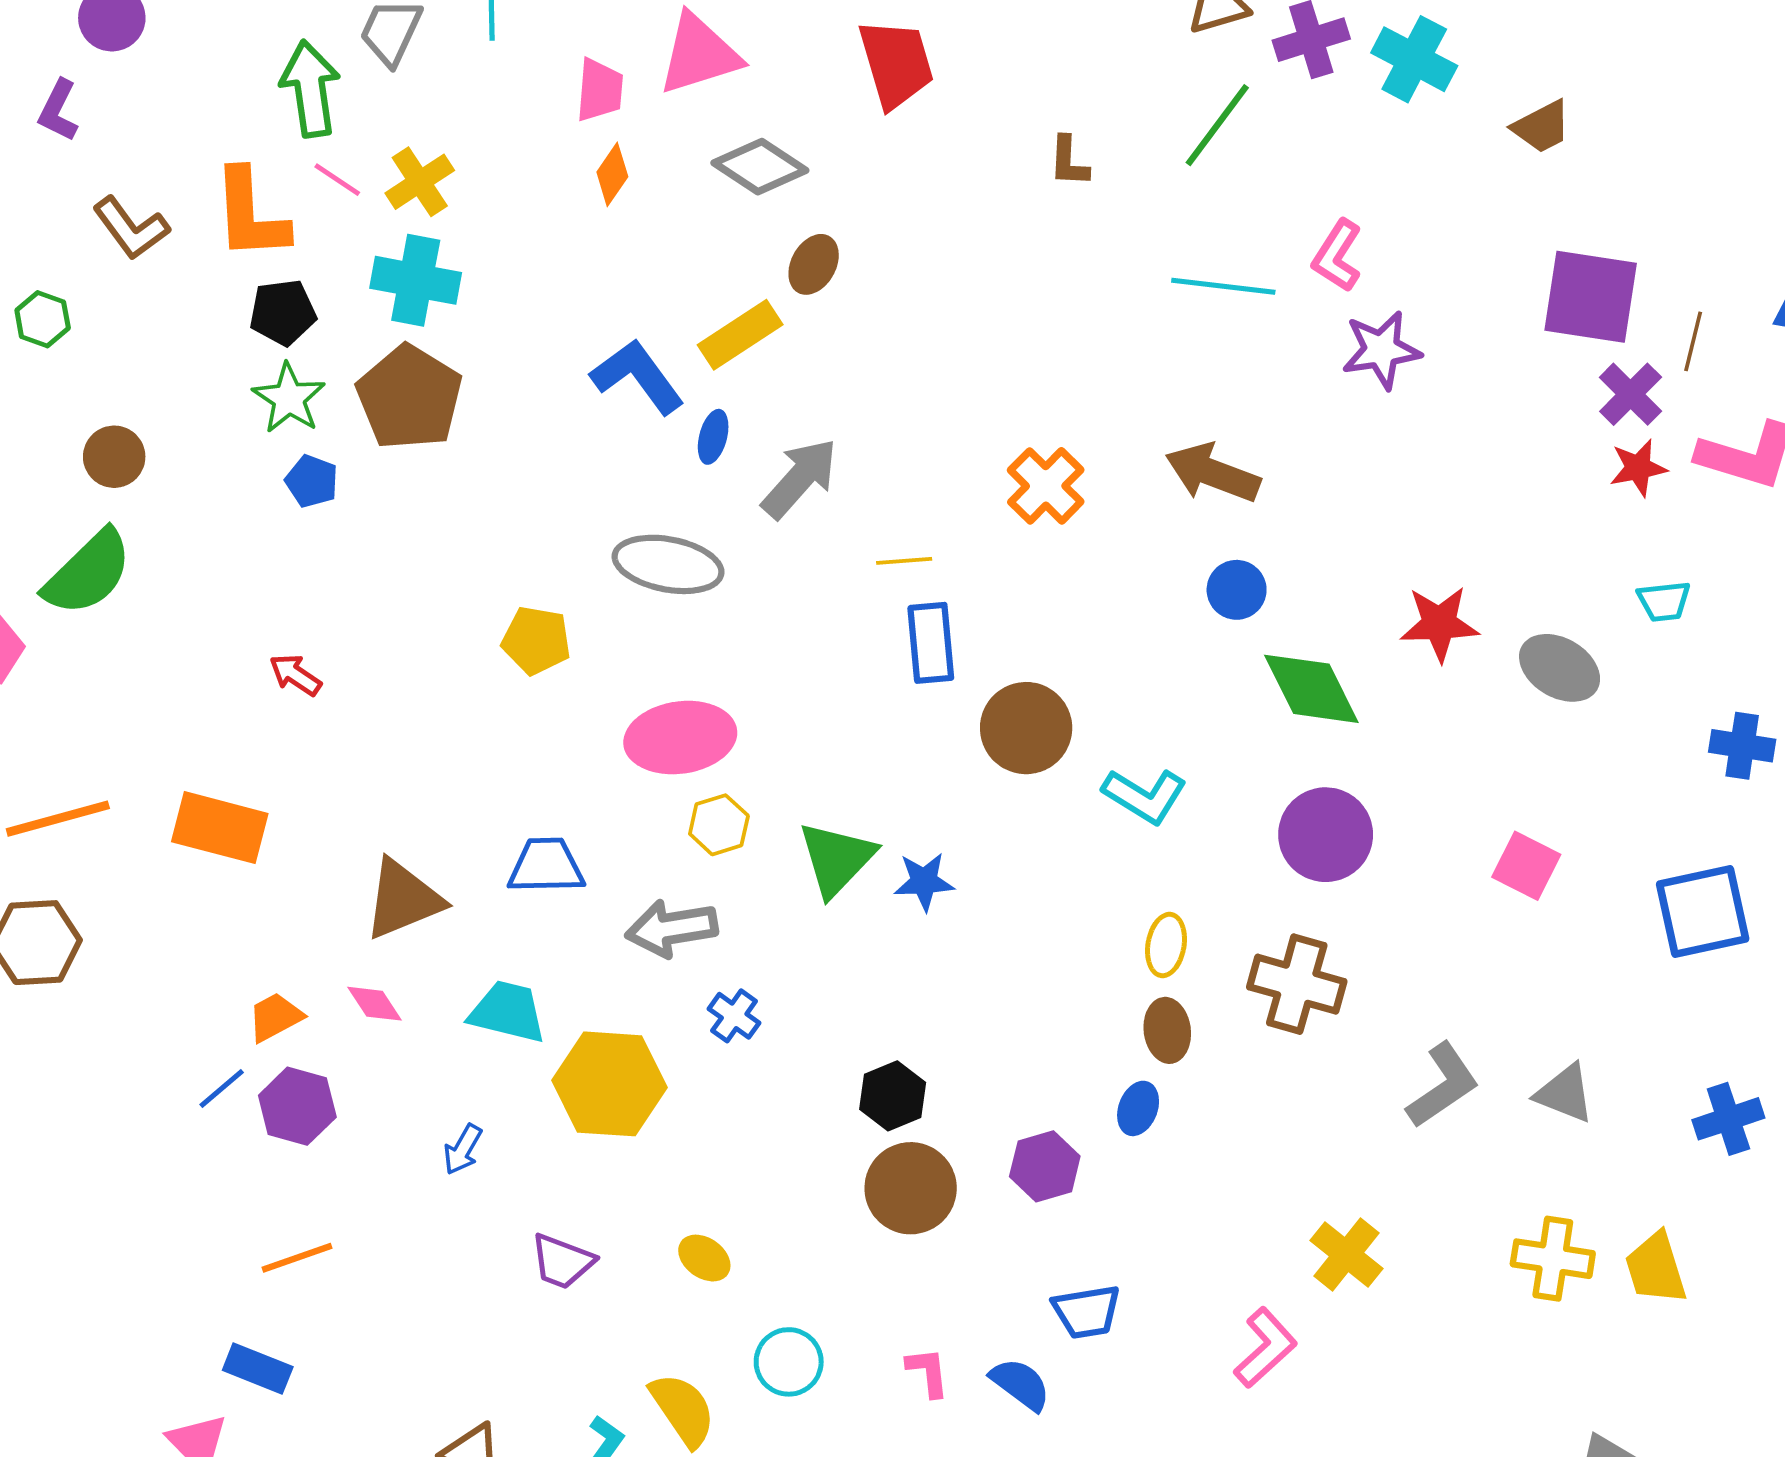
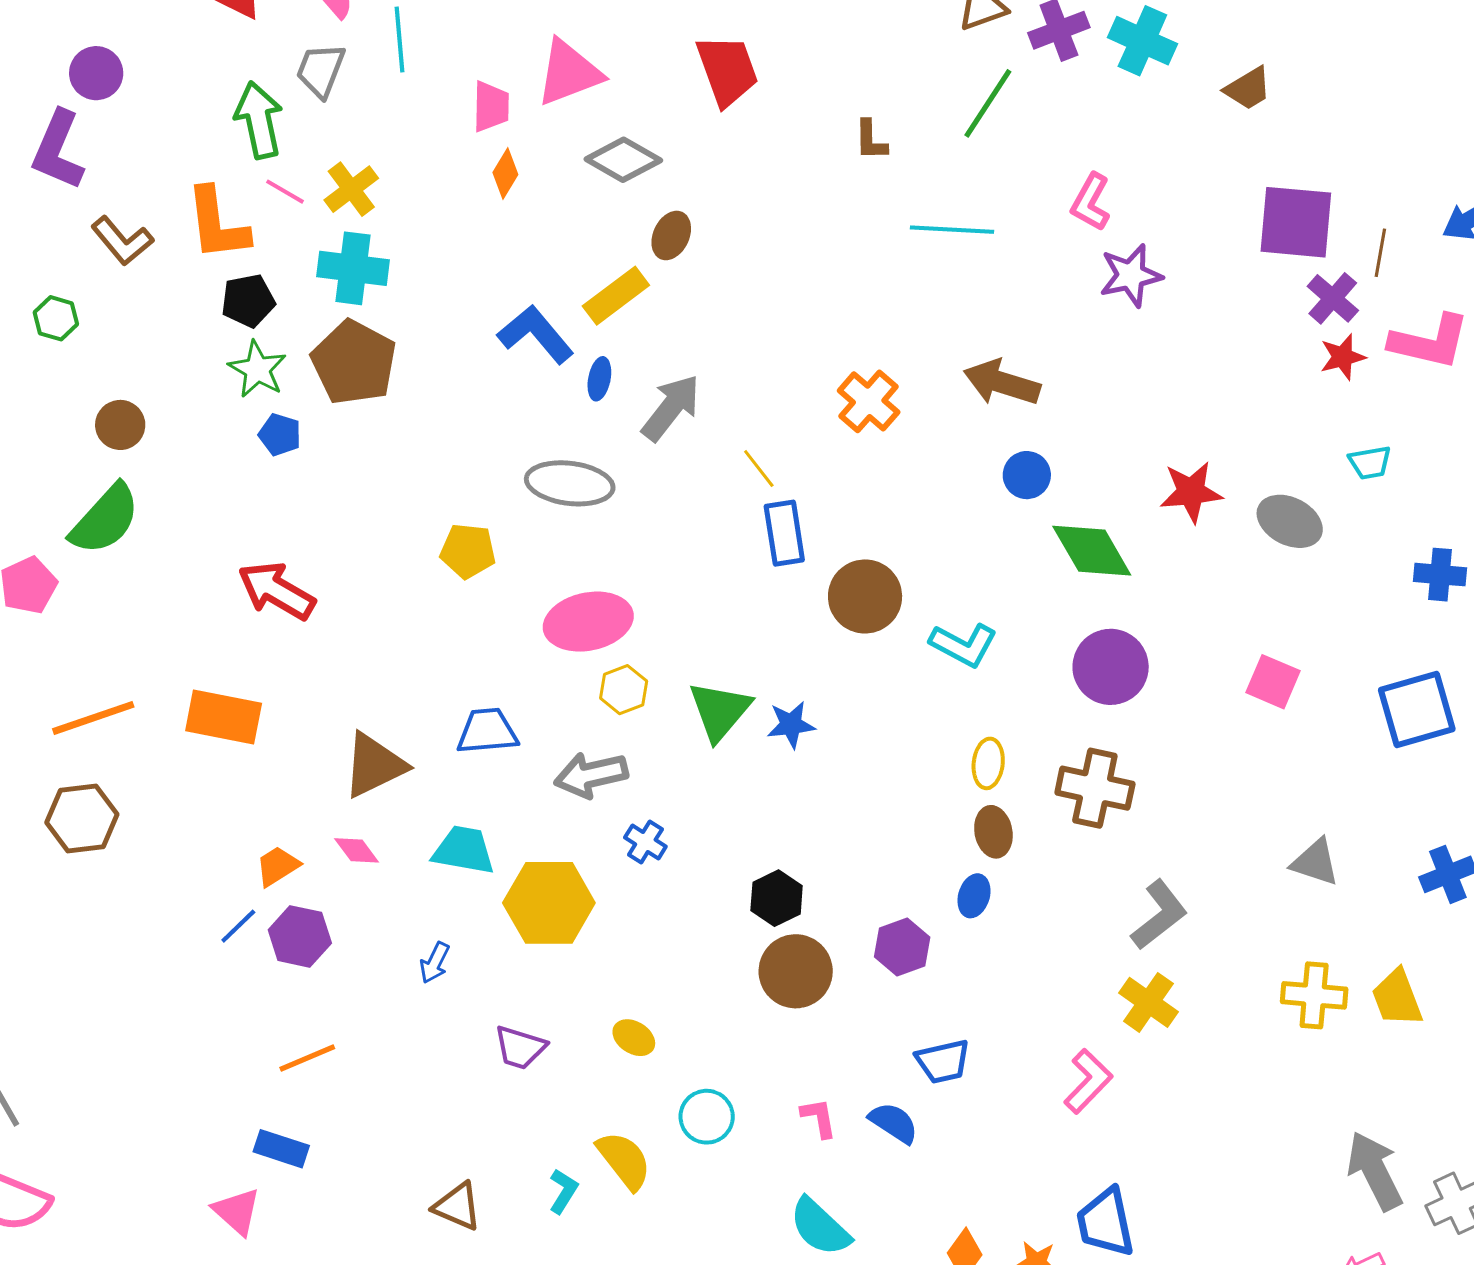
purple L-shape: (58, 110) -> (58, 150), size x1.6
cyan line: (1223, 286) -> (952, 230), moved
yellow line: (904, 561) -> (759, 469), turned 60
red arrow: (295, 675) -> (276, 591), size x1.8
gray L-shape: (1443, 1085) -> (1159, 915), moved

